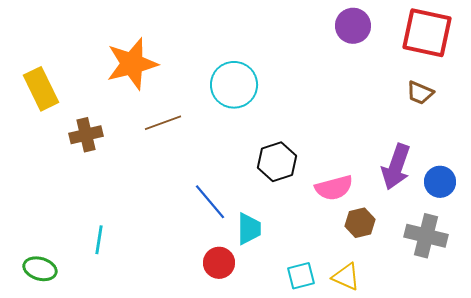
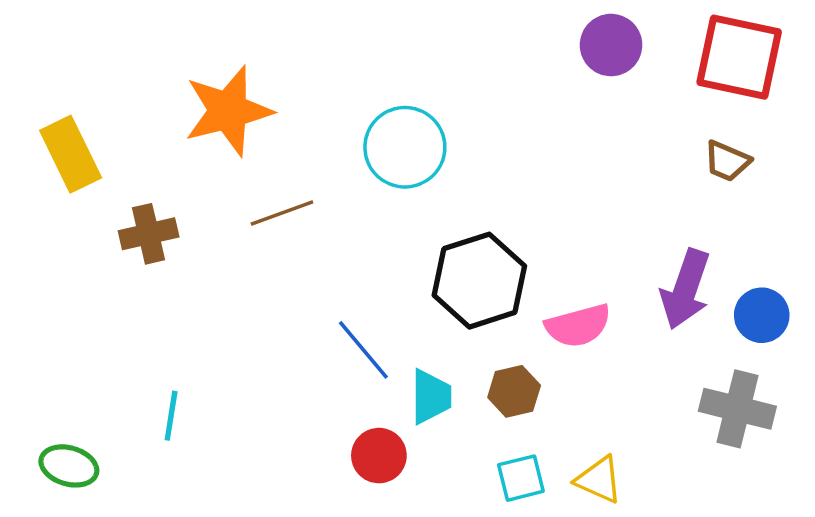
black hexagon: (277, 162) -> (479, 281), size x1.4
brown hexagon: (360, 223) -> (514, 391), moved

